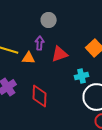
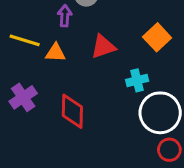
purple arrow: (40, 43) -> (65, 16), moved

